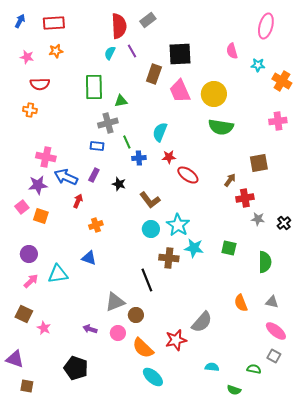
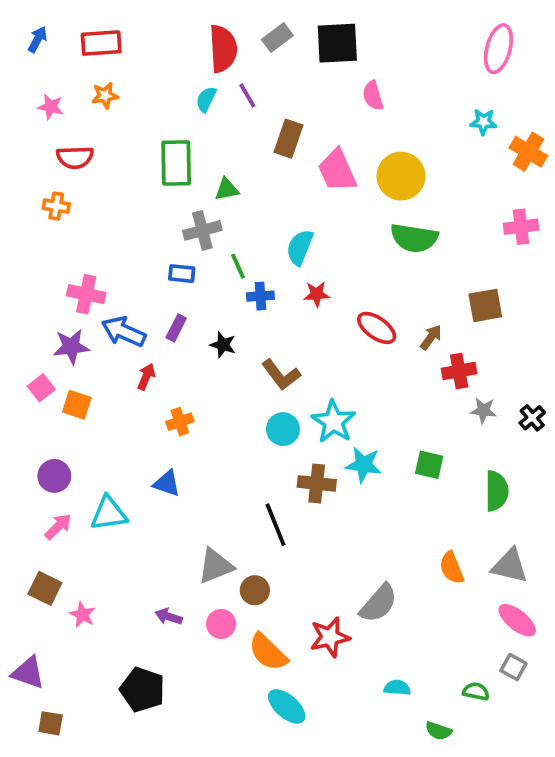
pink semicircle: (232, 51) -> (373, 96), moved
black square: (180, 54) -> (337, 43), moved
red ellipse: (188, 175) -> (377, 328), moved
gray triangle: (272, 302) -> (510, 566), size x1.5

